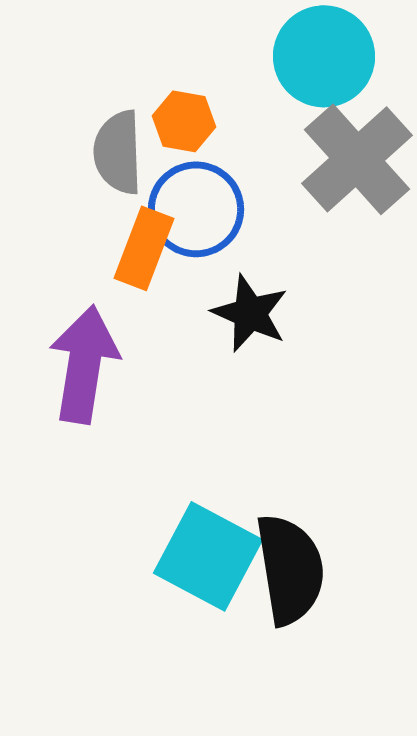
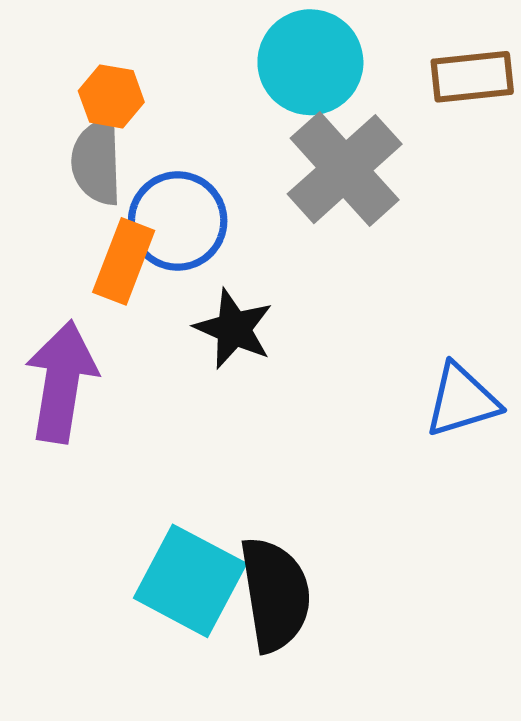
orange hexagon: (184, 121) -> (111, 96), moved

